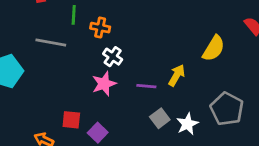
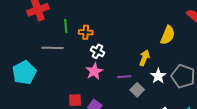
purple line: (146, 86) -> (124, 77), moved
white star: (187, 124) -> (158, 76), moved

